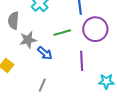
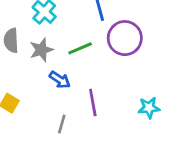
gray star: (28, 40) -> (41, 50), moved
purple line: (82, 61) -> (93, 103), moved

